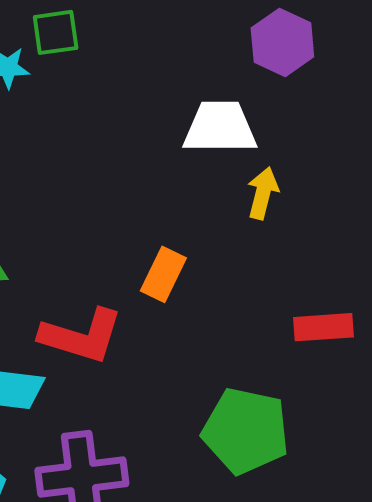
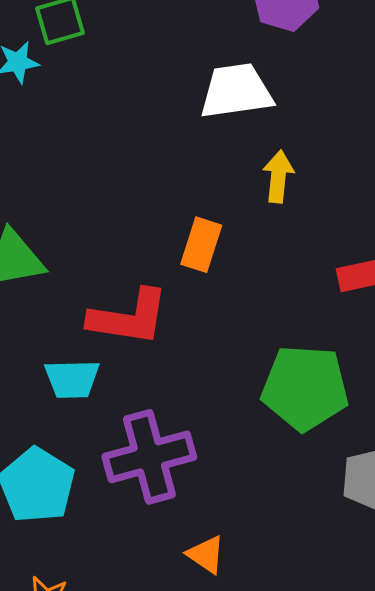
yellow arrow: (263, 193) -> (278, 176), moved

